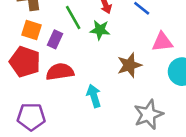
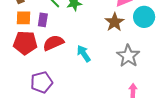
brown star: (129, 65) -> (114, 22), moved

